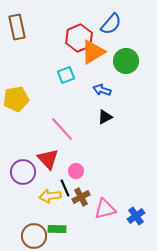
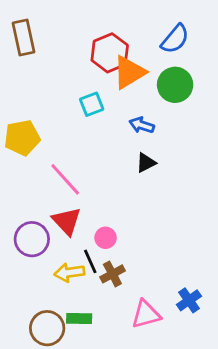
blue semicircle: (111, 24) -> (175, 39), moved
pink line: (62, 129) -> (65, 179), moved
pink triangle: (105, 209) -> (146, 314), moved

